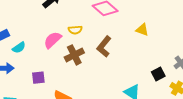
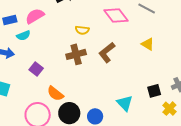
pink semicircle: (53, 40) -> (35, 16), moved
purple square: (38, 78) -> (36, 69), turned 32

